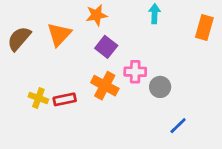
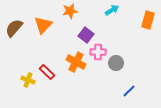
cyan arrow: (155, 14) -> (112, 10), turned 56
purple square: (106, 47) -> (86, 35), moved
yellow cross: (38, 98) -> (28, 80), moved
red rectangle: (65, 99) -> (47, 72), turned 56

